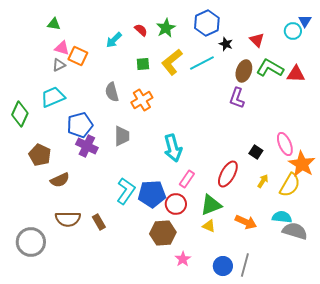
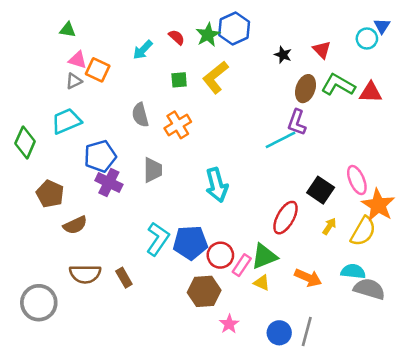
blue hexagon: (207, 23) -> (234, 28), moved
cyan line: (202, 63) -> (280, 140), moved
black square: (256, 152) -> (321, 190), size x1.5
pink rectangle: (187, 179) -> (242, 265), moved

